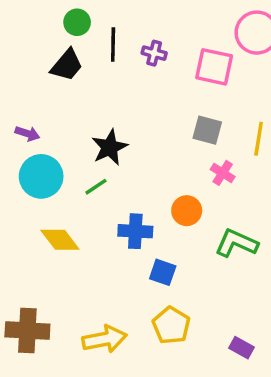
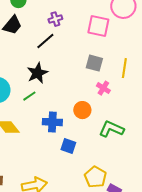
black line: (113, 45) -> (45, 41), moved, turned 48
purple cross: (154, 53) -> (55, 19), moved, turned -32
yellow pentagon: (171, 325) -> (95, 177), moved

